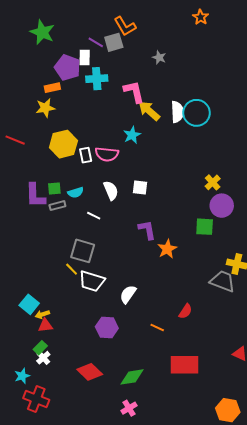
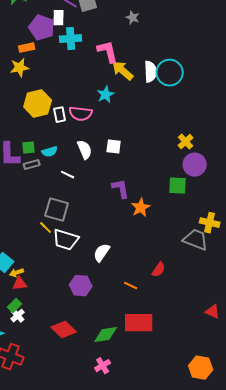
red rectangle: (184, 365) -> (139, 323), moved

